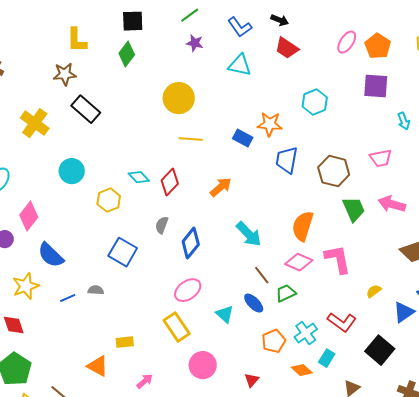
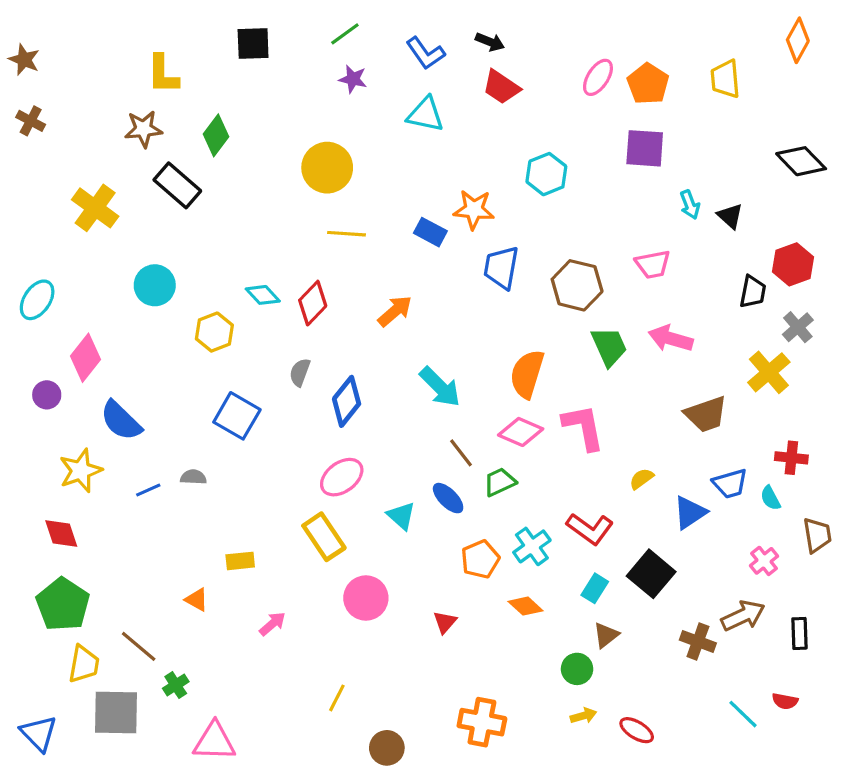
green diamond: (127, 54) -> (216, 135), moved
cyan rectangle: (327, 358) -> (595, 588), moved
orange triangle: (98, 366) -> (197, 600), size x0.7

